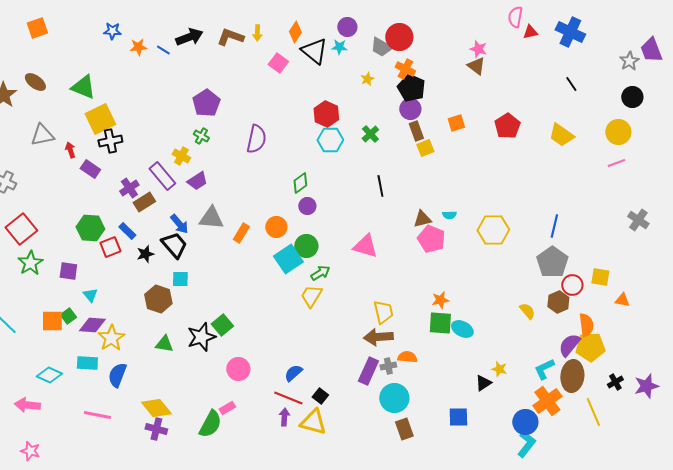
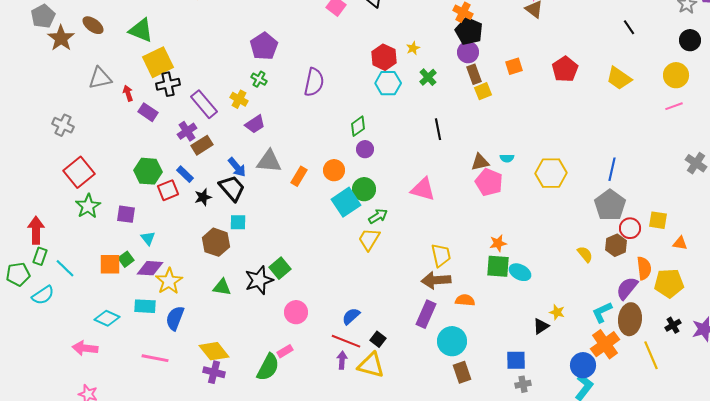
yellow star: (367, 79) -> (413, 48), moved
purple rectangle: (162, 176) -> (204, 104), moved
yellow pentagon: (590, 347) -> (669, 283), moved
gray cross: (388, 366) -> (523, 384), moved

